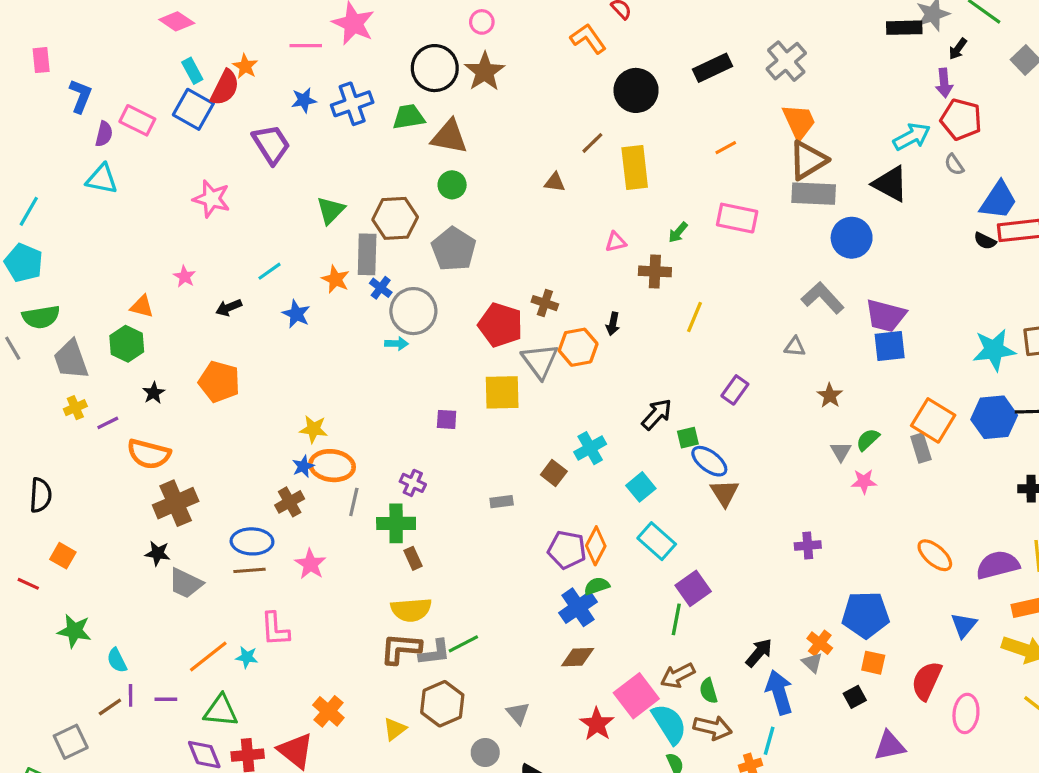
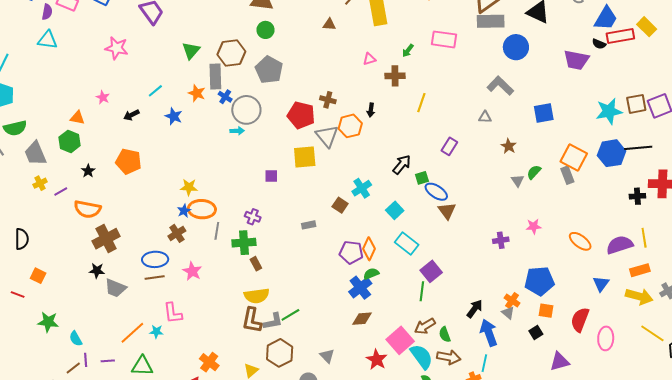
purple trapezoid: (886, 316) -> (576, 60), moved
pink star: (864, 481) -> (534, 226), moved
brown L-shape: (401, 649) -> (252, 320), turned -80

